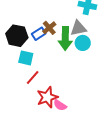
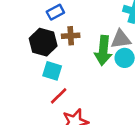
brown cross: (49, 28) -> (71, 36), moved, turned 32
blue rectangle: (39, 34) -> (55, 12), moved

